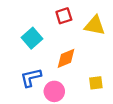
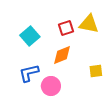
red square: (64, 16) -> (66, 28), moved
yellow square: (96, 83) -> (96, 71), moved

